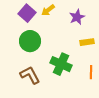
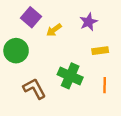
yellow arrow: (48, 10) -> (54, 30), moved
green circle: (30, 41) -> (16, 51), moved

